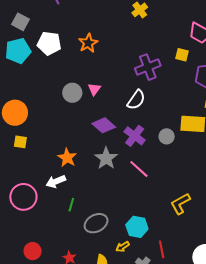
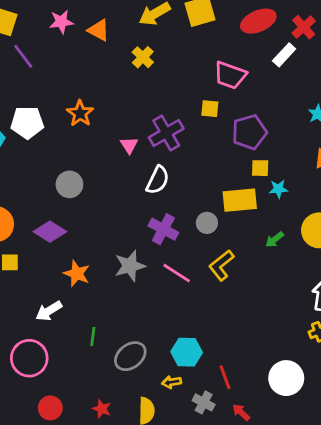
pink triangle: (94, 89) -> (129, 145), moved
purple diamond: (104, 125) -> (50, 232), moved
gray star: (106, 158) -> (130, 266), turned 30
white arrow: (56, 181) -> (49, 311), moved
pink circle: (23, 197) -> (29, 358), moved
yellow L-shape: (180, 204) -> (221, 265), moved
yellow arrow: (123, 247) -> (172, 382), turned 32

